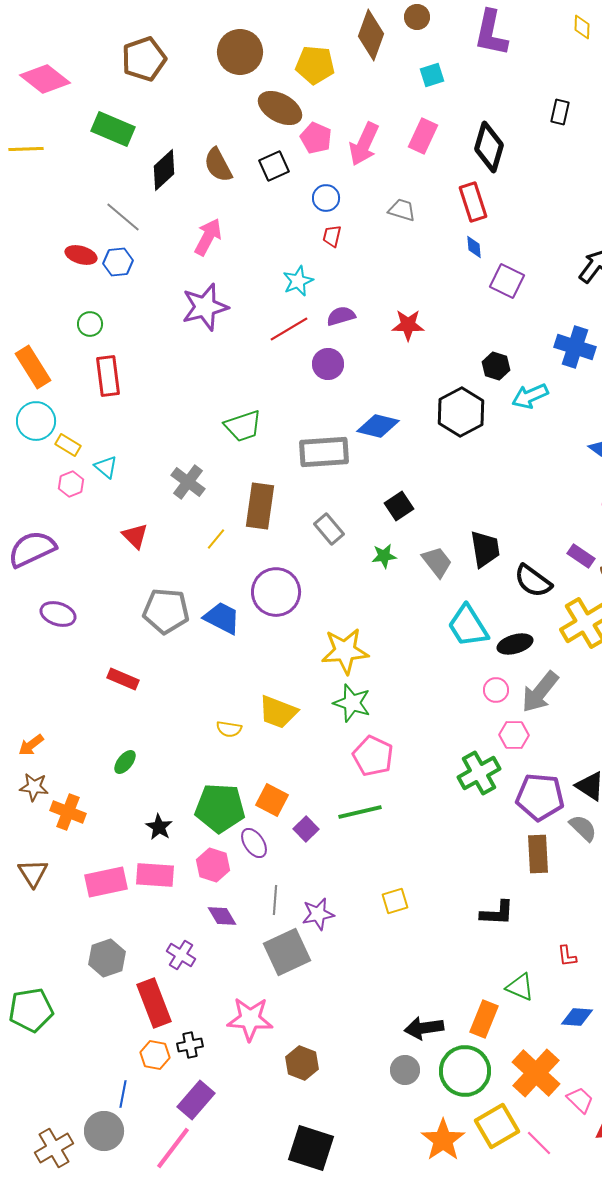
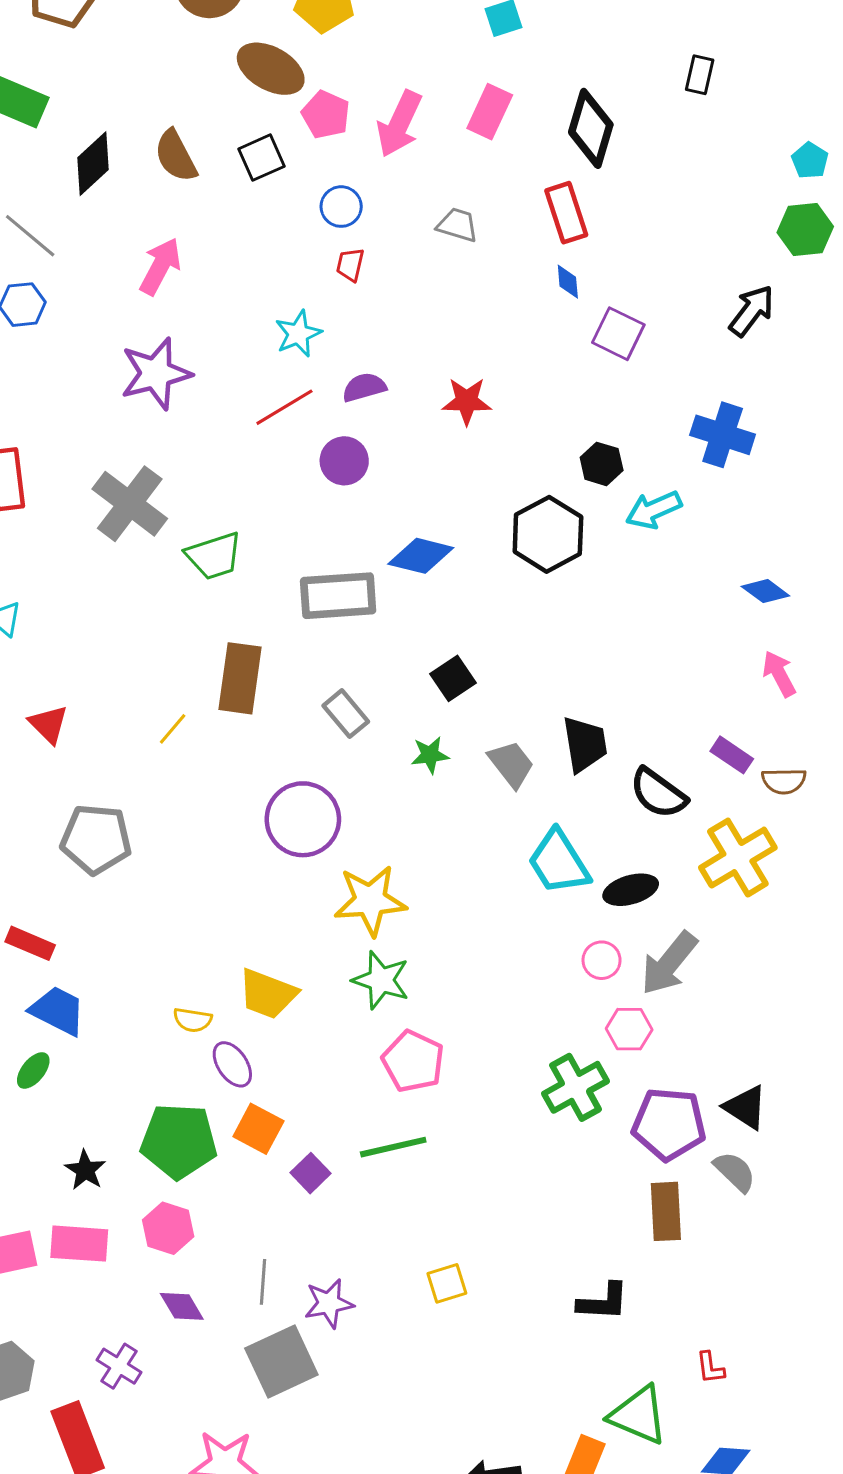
gray cross: (188, 482) -> (130, 504), moved, size x1.4
purple circle: (276, 592) -> (303, 819), moved
blue trapezoid: (222, 618) -> (58, 1011), moved
purple ellipse: (254, 843) -> (232, 1064), moved
green triangle: (520, 987) -> (638, 1415), size x1.4

